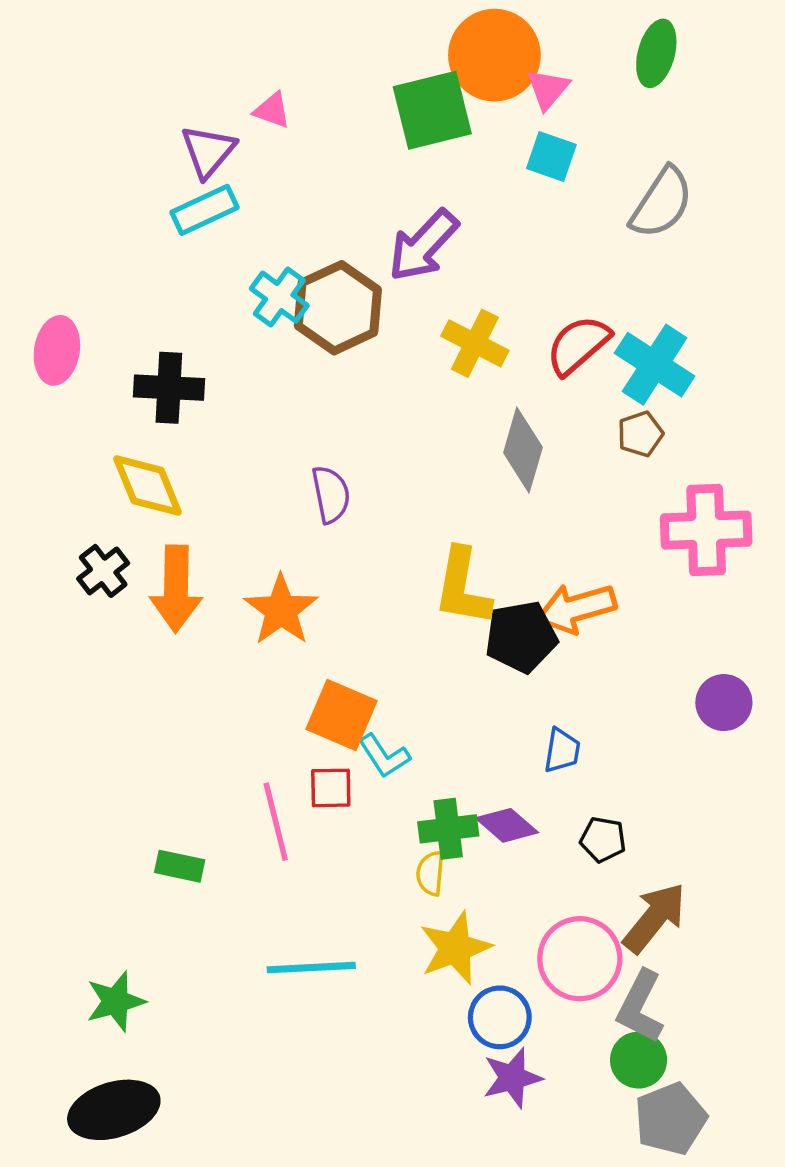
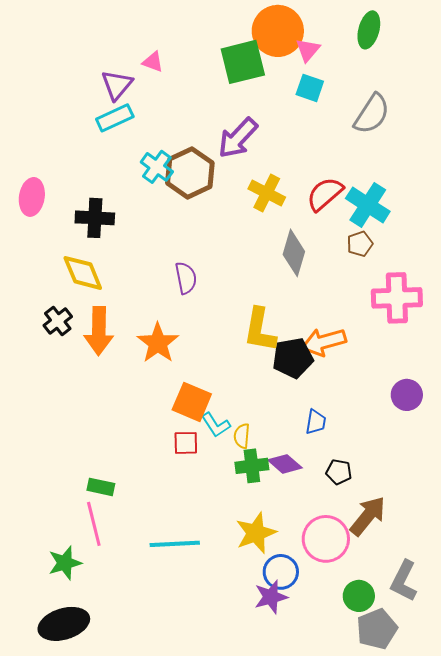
pink line: (276, 822) -> (94, 524), moved
yellow semicircle: (430, 873) -> (242, 436), moved
gray L-shape: (640, 1007) -> (404, 581), moved
purple star: (512, 1078) -> (271, 597), moved

